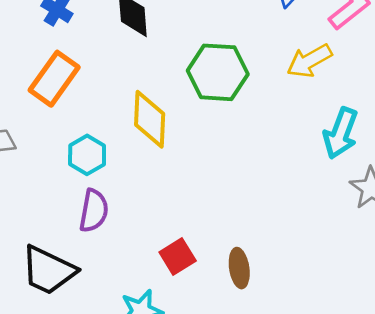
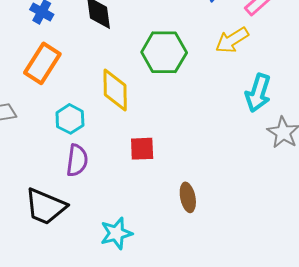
red square: (178, 256) -> (142, 149), moved, turned 32

